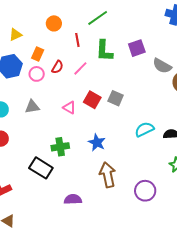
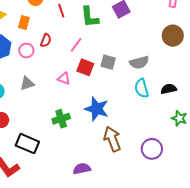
orange rectangle: (38, 54) -> (24, 23), moved
gray semicircle: (162, 66) -> (139, 62), moved, turned -36
pink line: (80, 68) -> (76, 45), moved
cyan semicircle: (144, 129) -> (142, 88), turned -72
blue star: (97, 143) -> (97, 109), size x1.4
black rectangle: (41, 168) -> (27, 144), moved

